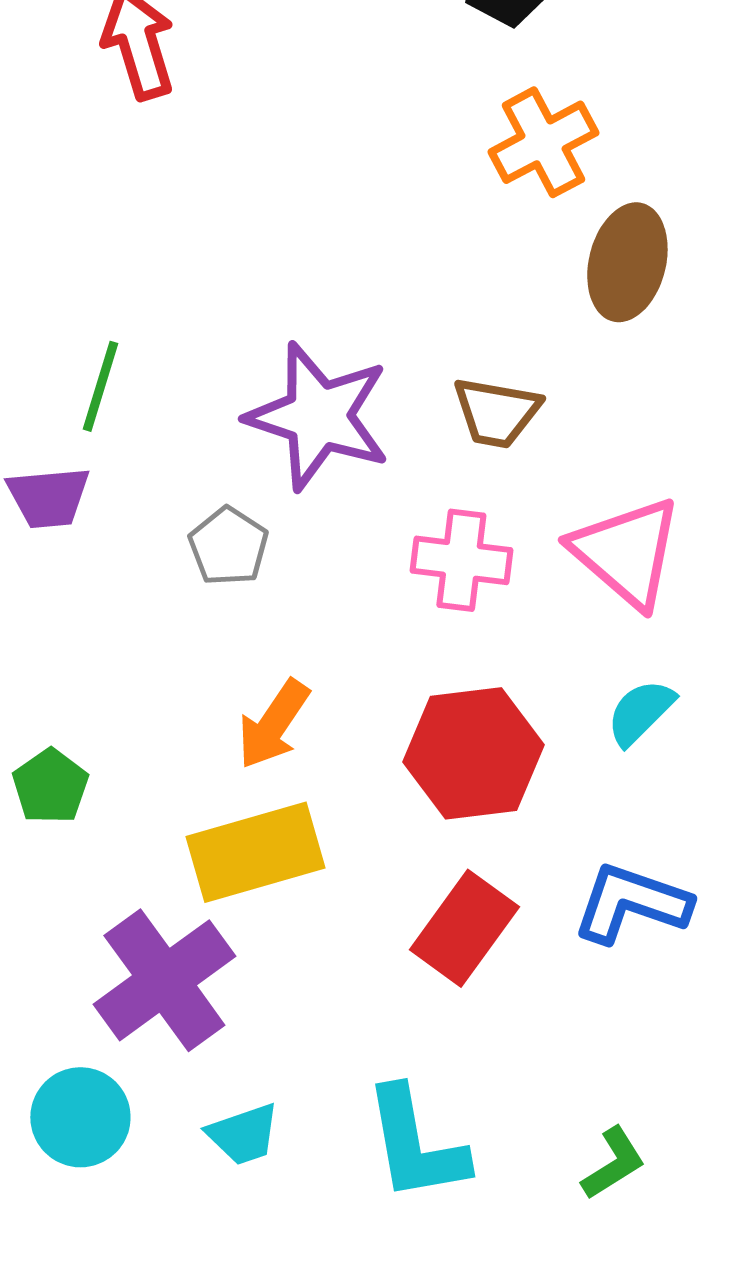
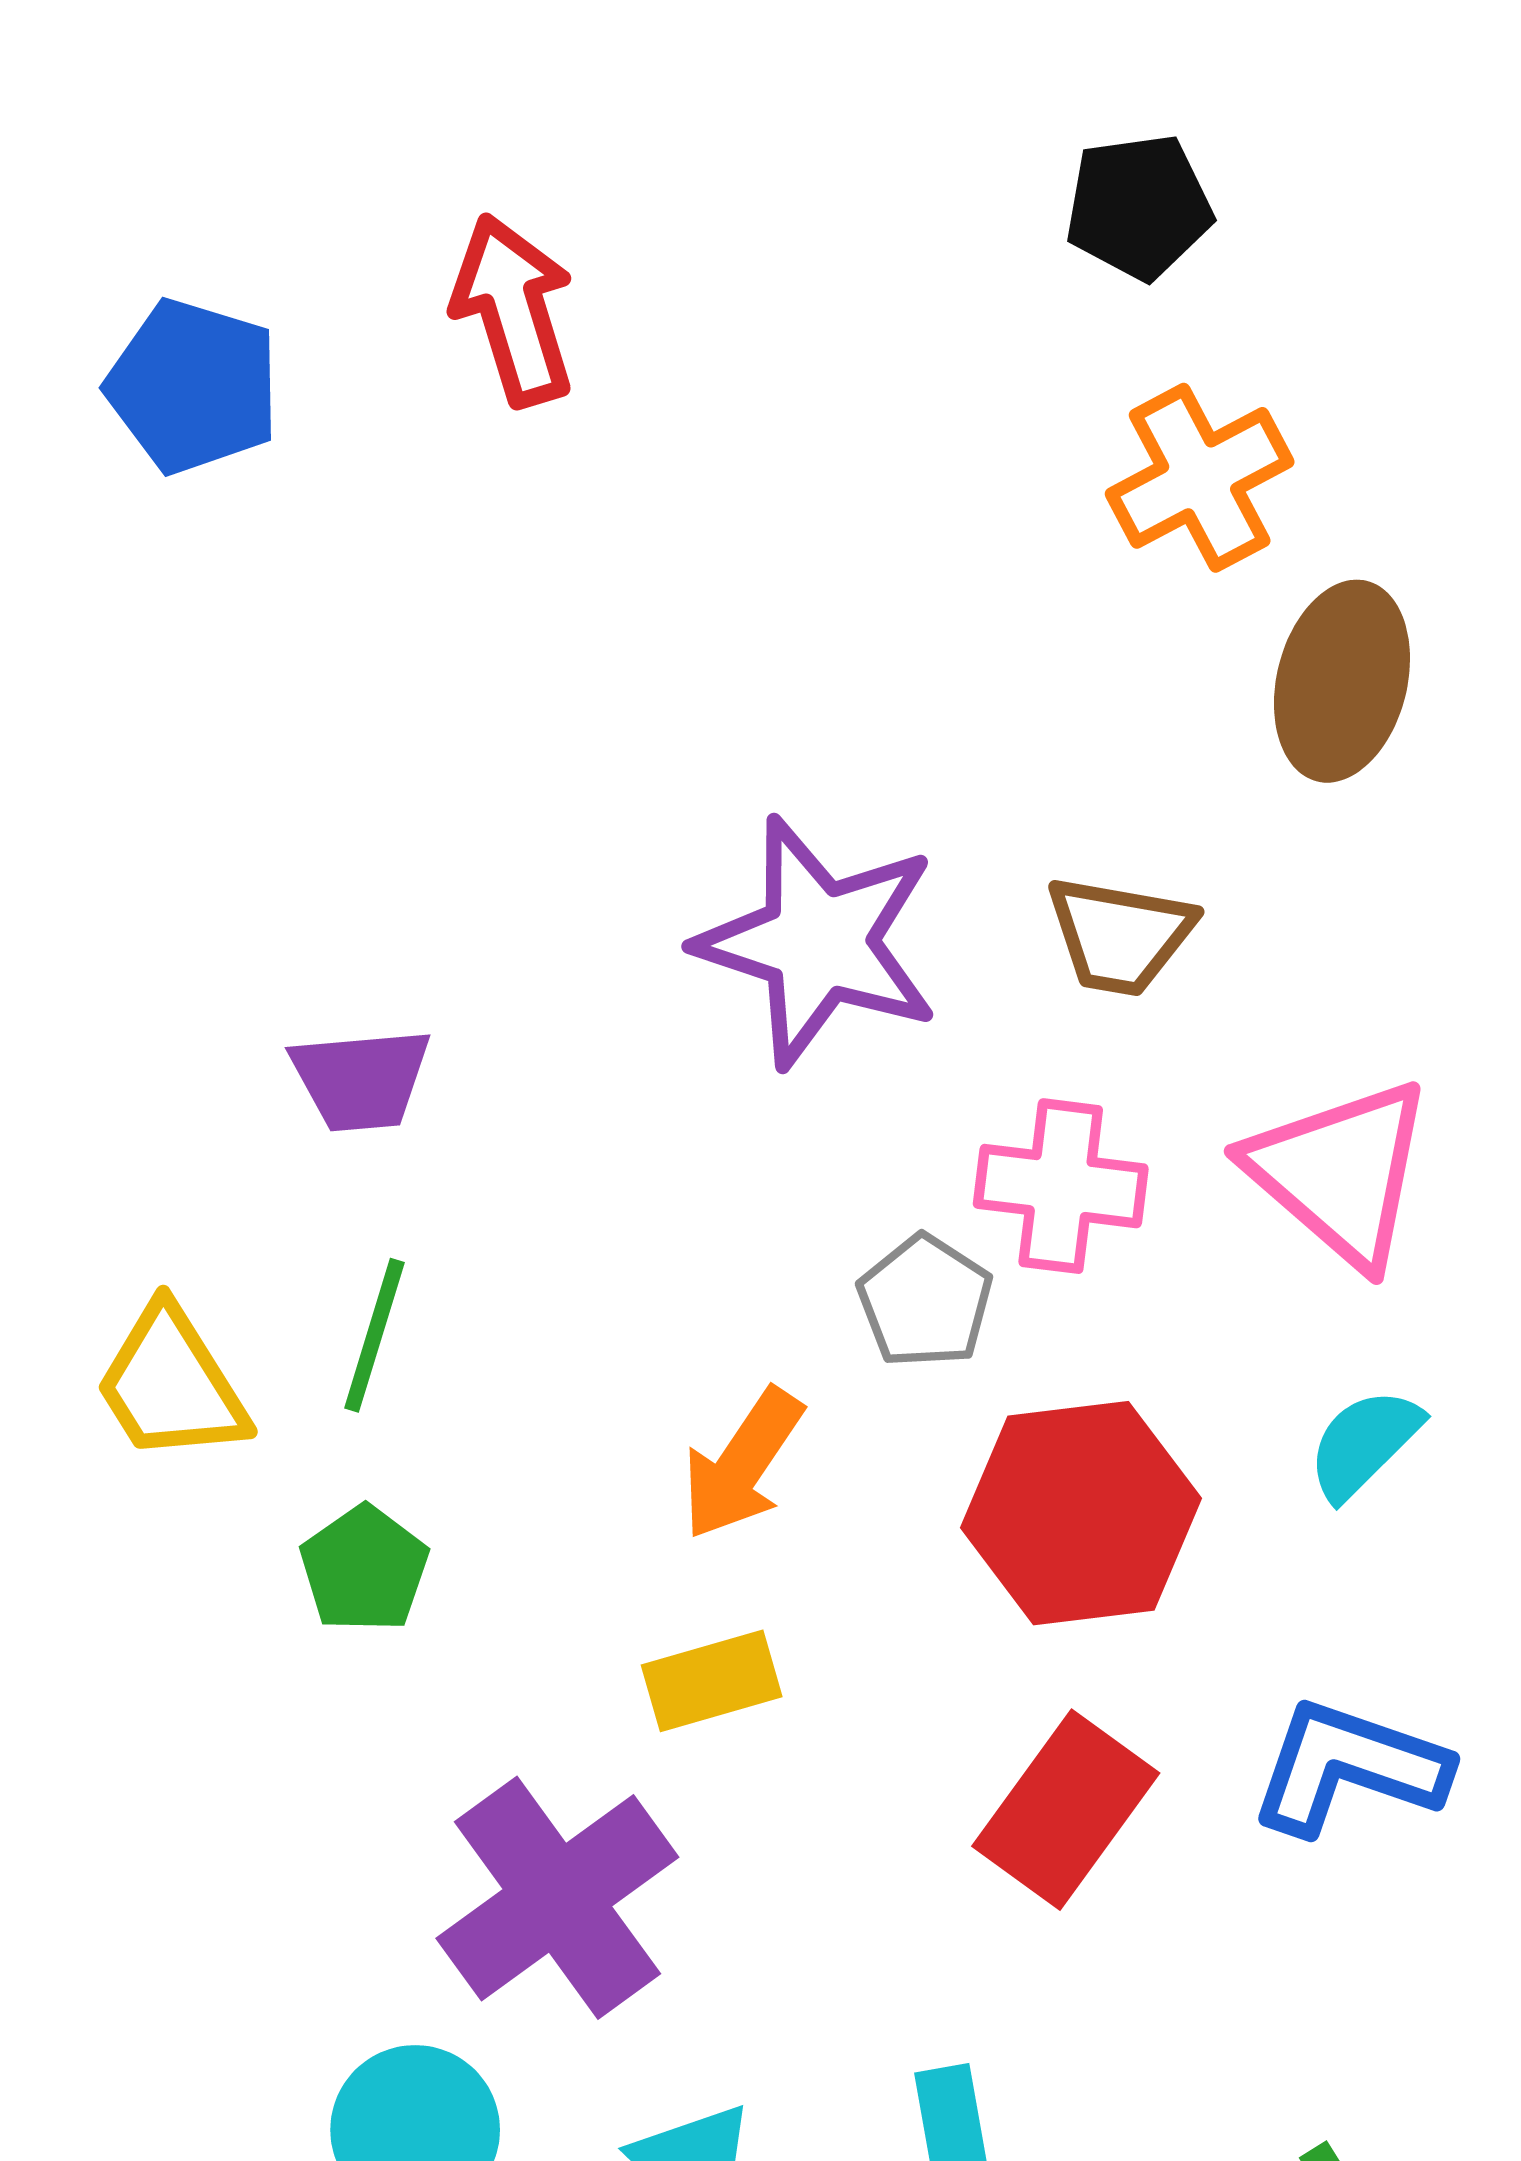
green line: (100, 386) -> (374, 1335), moved
gray pentagon: (228, 546) -> (925, 1301), moved
yellow rectangle: (255, 852) -> (712, 1681), size x0.6

